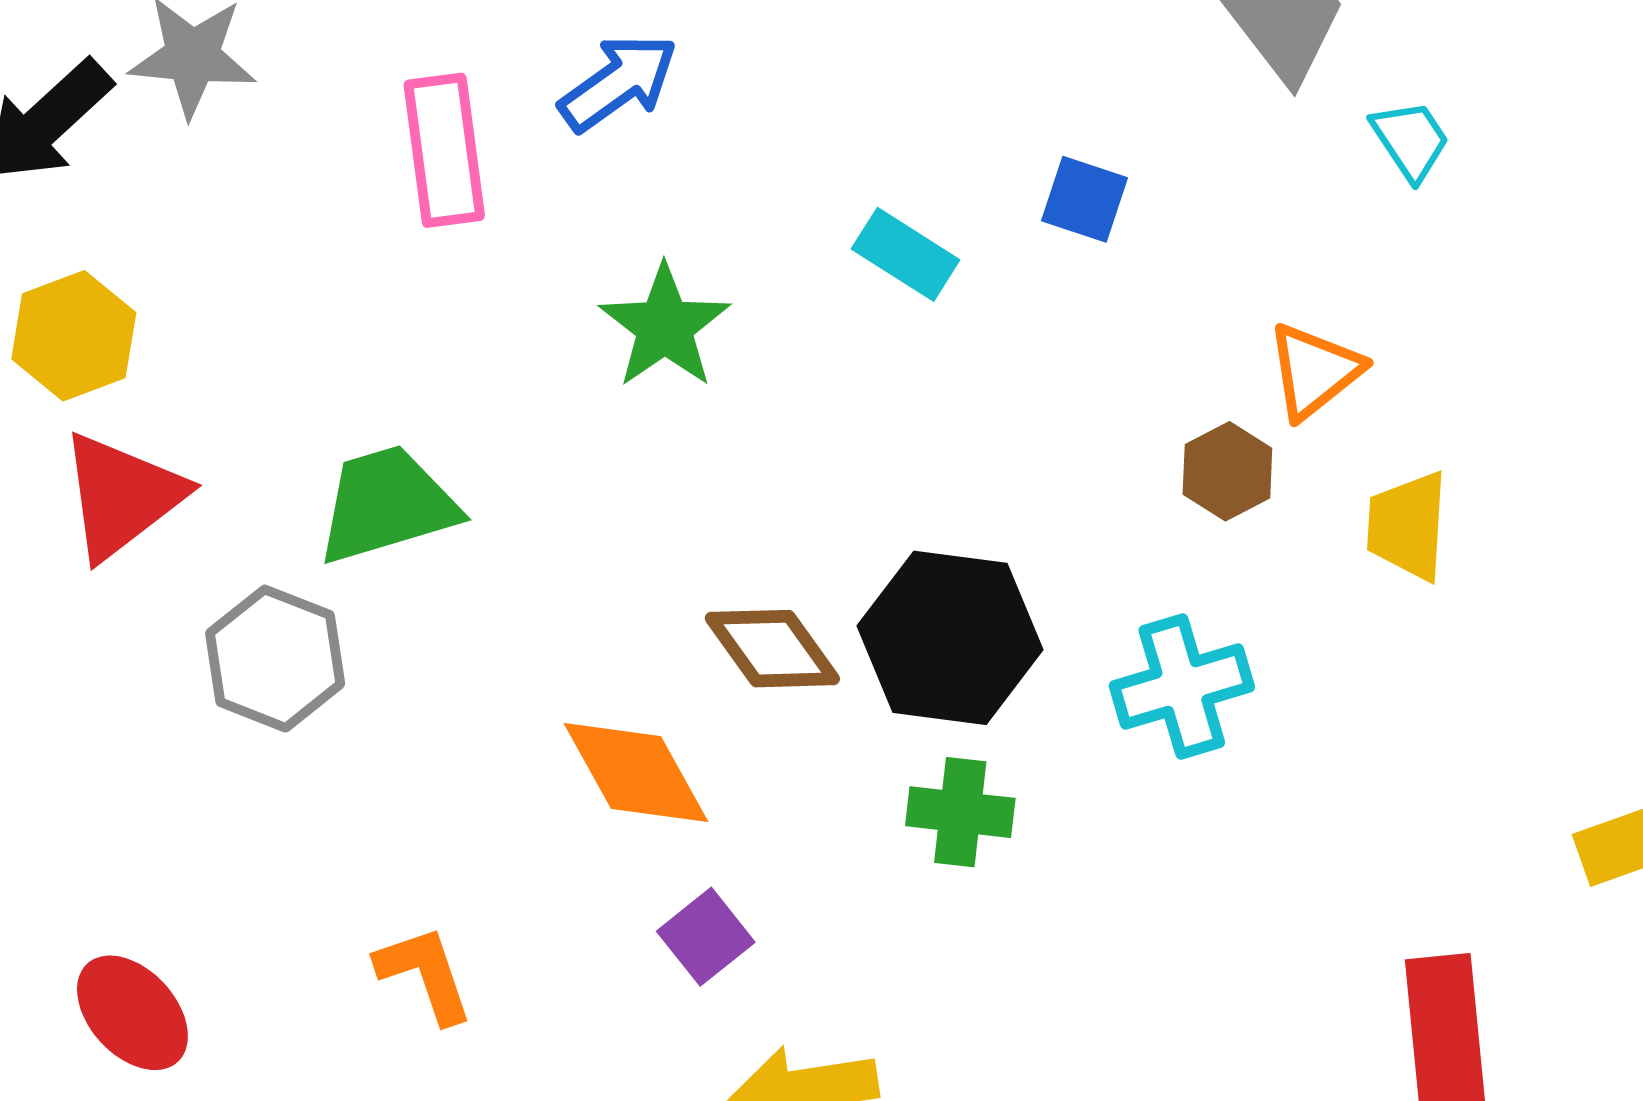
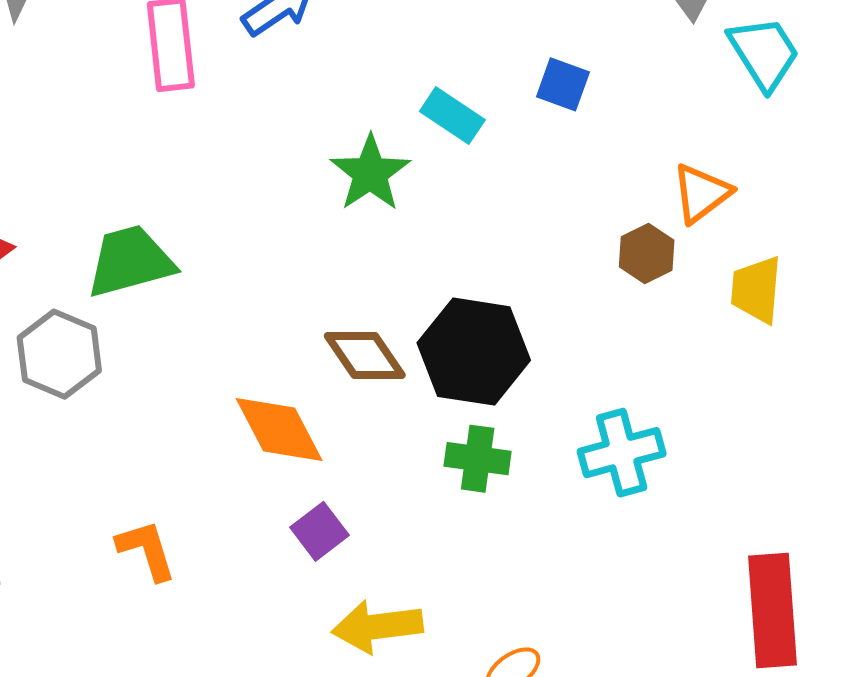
cyan trapezoid: (1411, 140) -> (764, 53), size x1.5
green star: (665, 326) -> (370, 173), moved
cyan cross: (1182, 686) -> (622, 453), moved

